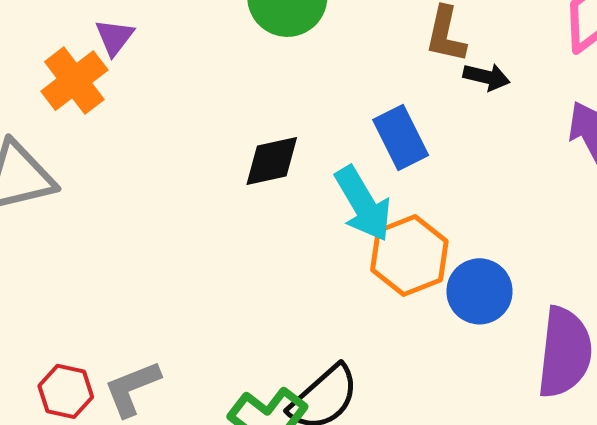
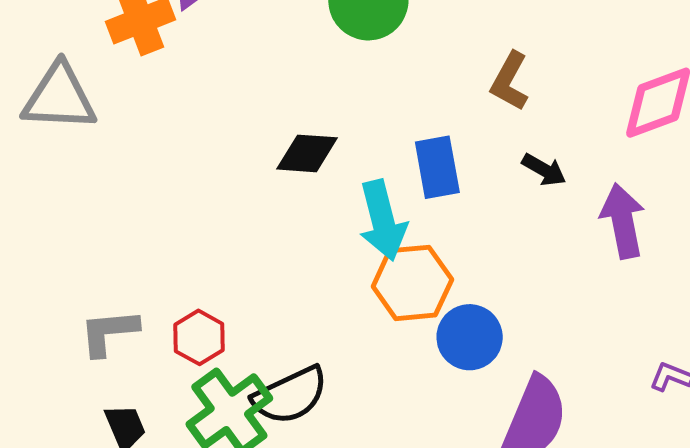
black arrow: (487, 77) -> (544, 170), moved
red hexagon: (66, 391) -> (199, 337), moved

